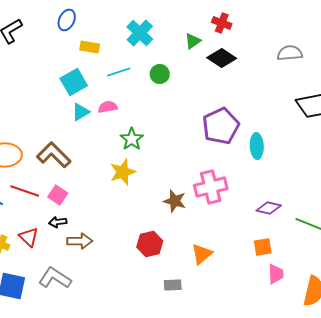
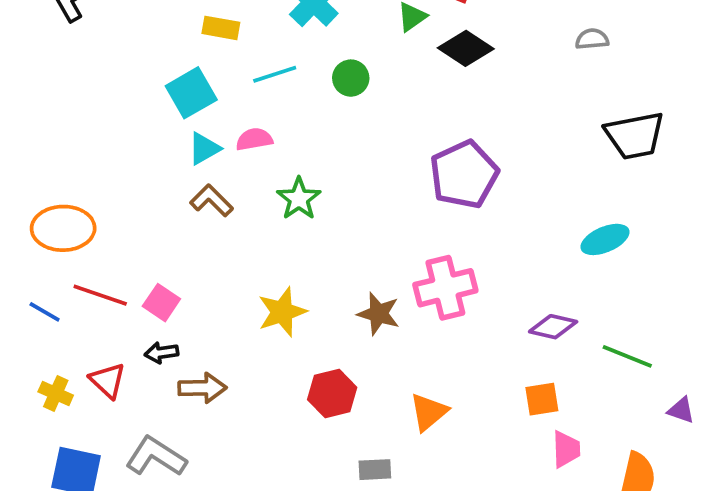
gray semicircle: (290, 53) -> (592, 39), size x0.7
cyan ellipse: (257, 146) -> (605, 239), moved, turned 70
brown L-shape: (54, 155) -> (212, 200), moved, size x0.7
yellow star: (123, 172) -> (282, 312), moved

